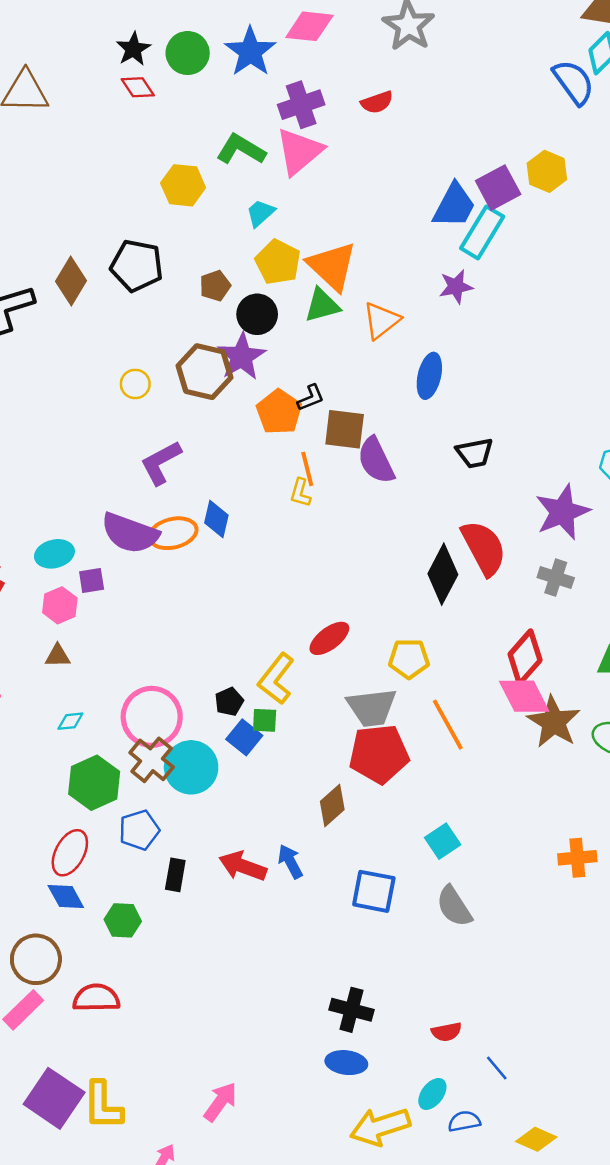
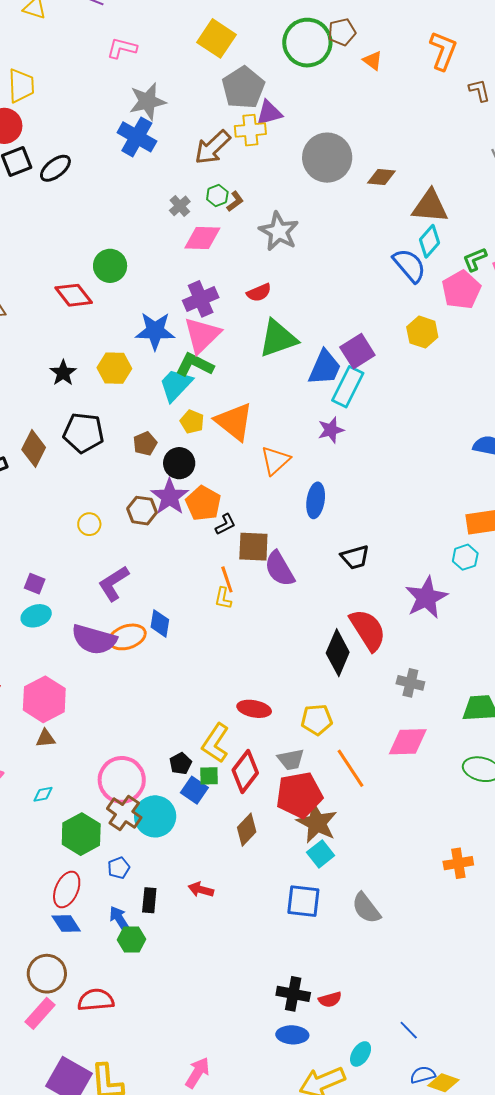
black star: (133, 49) -> (63, 373), moved
blue star: (250, 52) -> (155, 331), moved, turned -30
red diamond: (138, 87) -> (74, 295), size x1.4
green L-shape: (241, 149) -> (195, 365), moved
yellow hexagon: (547, 171) -> (422, 332), moved
cyan trapezoid: (260, 213) -> (176, 385), size x1.5
yellow pentagon: (278, 262) -> (192, 422), size x0.7
green triangle: (322, 305) -> (278, 339), moved, size x1.4
brown hexagon: (204, 372) -> (142, 511), size x0.7
orange pentagon: (279, 412) -> (203, 503), moved
cyan ellipse: (54, 554) -> (36, 616), moved
gray cross: (556, 578) -> (410, 683), moved
purple square: (92, 581) -> (35, 584), moved, turned 35
pink hexagon: (60, 605) -> (44, 699), size x1.6
red ellipse: (329, 638) -> (254, 709), turned 52
red diamond: (525, 657) -> (245, 771), moved
pink diamond: (524, 696) -> (408, 742), turned -60
gray trapezoid: (372, 707) -> (291, 760), size x0.7
cyan diamond: (70, 721) -> (43, 794), moved
brown star: (554, 722) -> (317, 823), moved
brown diamond: (332, 806) -> (247, 830), moved
blue pentagon: (139, 830) -> (119, 868), size x0.7
cyan square: (443, 841) -> (321, 854), moved
blue arrow: (290, 862) -> (119, 919), moved
red arrow: (243, 866) -> (201, 890), size x0.7
green hexagon: (123, 920) -> (131, 939), moved
red semicircle: (446, 1032) -> (330, 1000), moved
blue semicircle: (464, 1121) -> (423, 1075), moved

